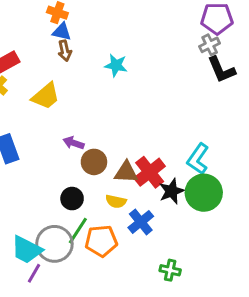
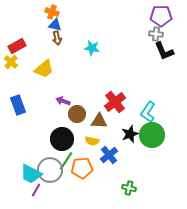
gray cross: (210, 45) -> (156, 34), turned 32
red cross: (150, 172) -> (115, 102), moved
black circle: (72, 199) -> (62, 139), size x1.5

